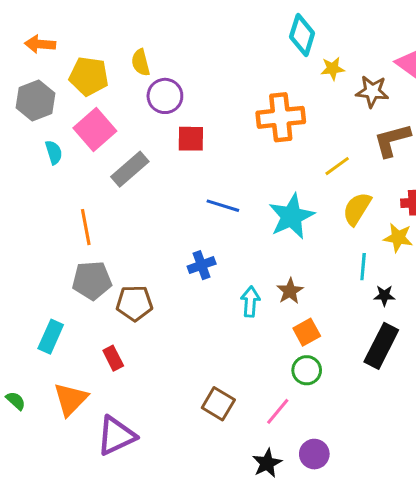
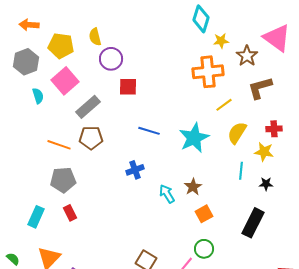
brown star: (372, 91) -> (247, 56), turned 30
orange cross: (281, 117) -> (208, 72), moved
orange line: (86, 227) -> (59, 145), turned -60
black star: (384, 296) -> (266, 184), moved
cyan arrow: (250, 302) -> (167, 194), turned -36
brown pentagon: (135, 303) -> (91, 138), moved
red rectangle: (113, 358) -> (70, 213), moved
green circle: (307, 370) -> (204, 249), moved

